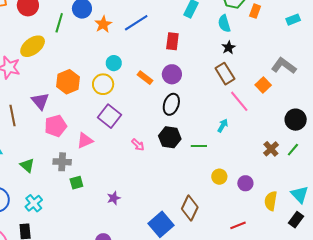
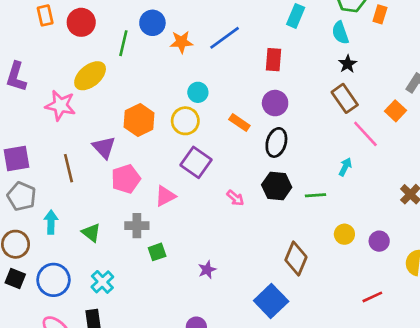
orange star: (103, 24) -> (181, 42), turned 30
orange rectangle: (145, 78) -> (239, 123), moved
brown diamond: (190, 208) -> (296, 259), moved

